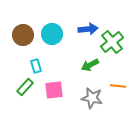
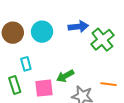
green arrow: (90, 65) -> (65, 76), moved
green rectangle: (25, 87) -> (15, 85), turned -60

